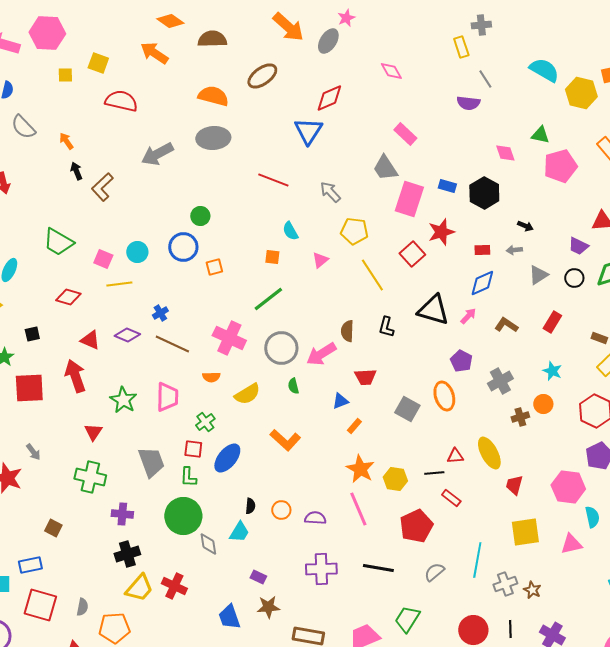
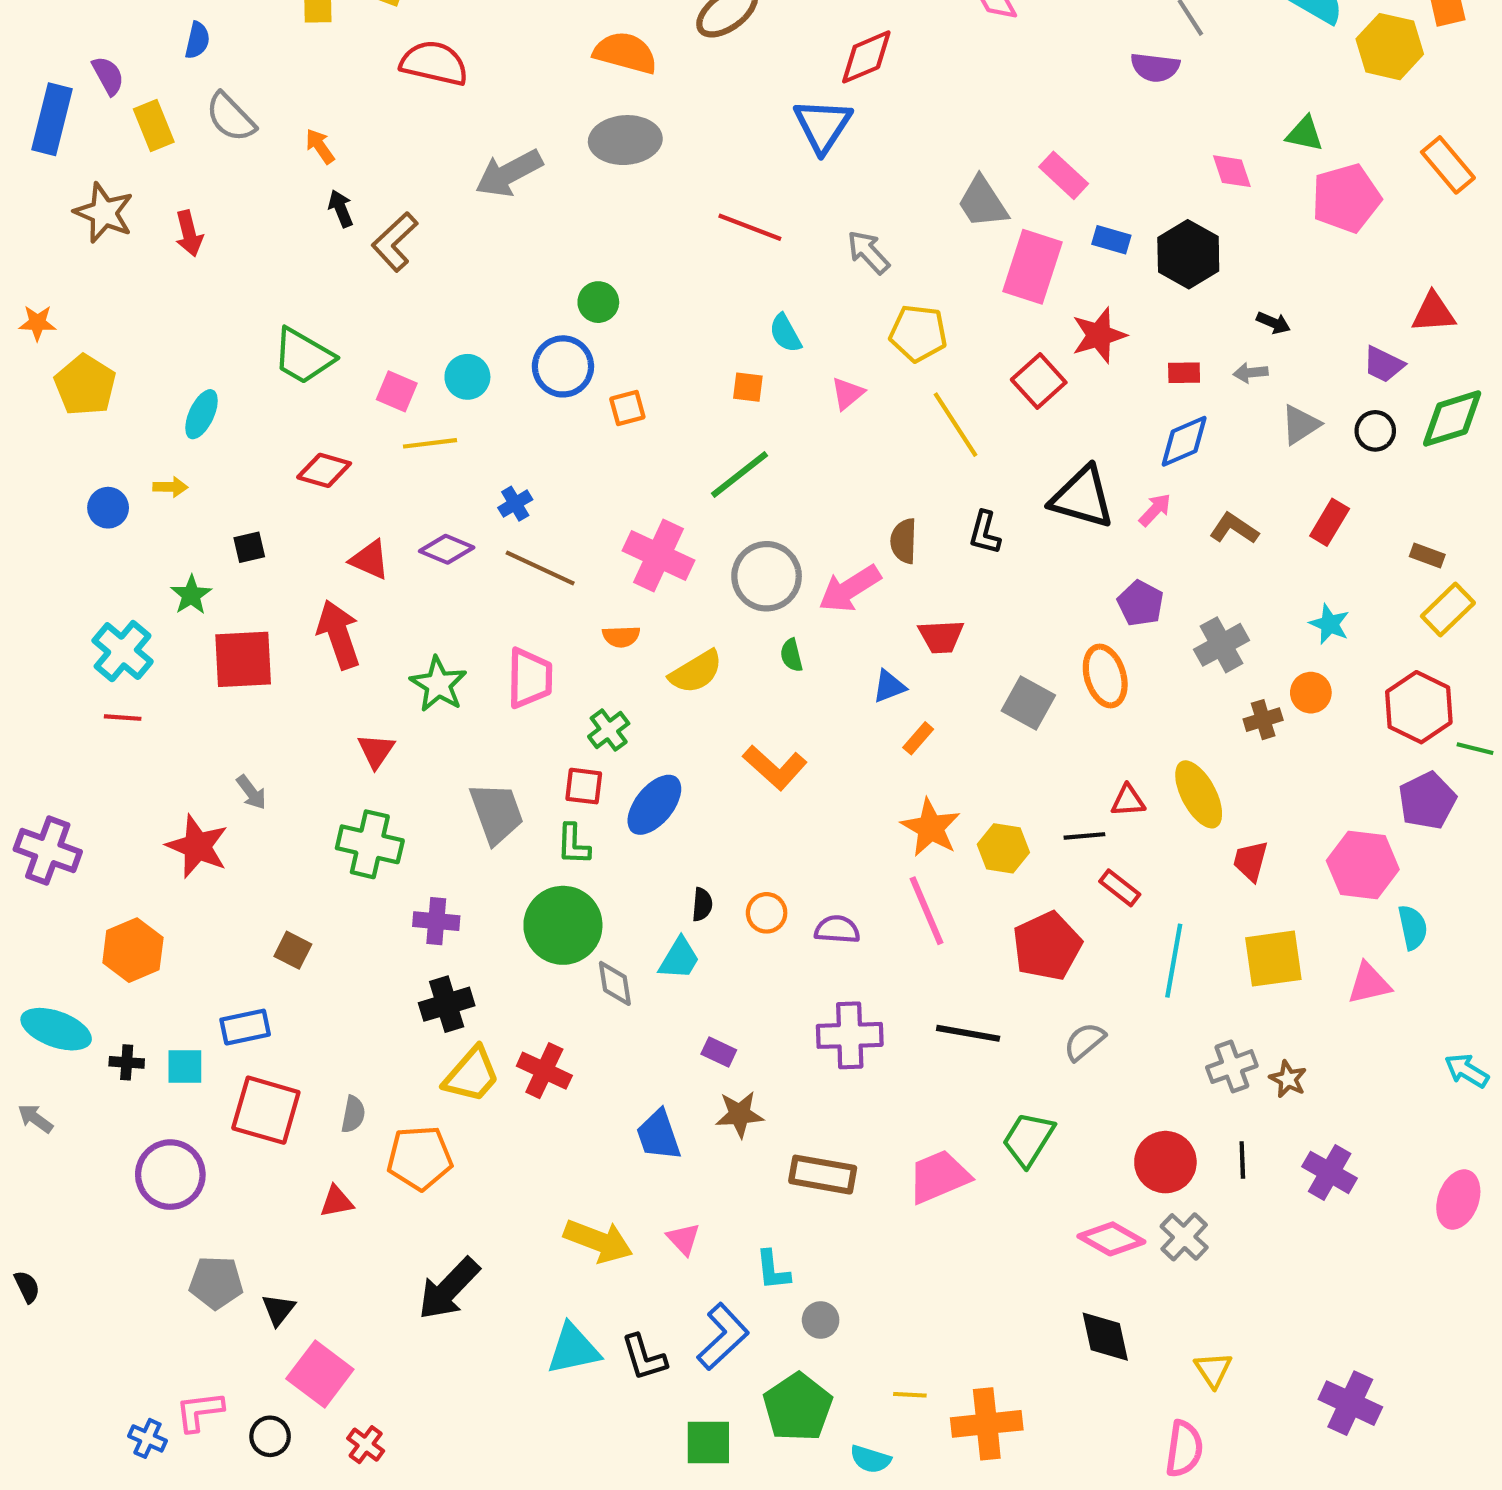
pink rectangle: (405, 134) -> (1064, 175), moved
cyan line: (477, 560) -> (1174, 961), moved

